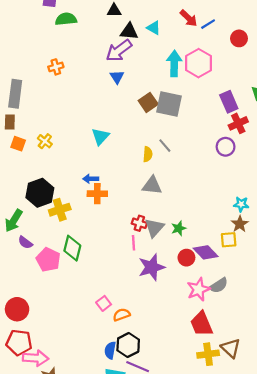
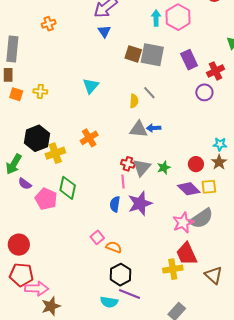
cyan arrow: (174, 63) -> (156, 18), size x0.7
brown square: (148, 102) -> (133, 54), turned -36
purple rectangle: (229, 102) -> (189, 60), moved
yellow cross: (45, 141) -> (40, 91), turned -32
blue arrow: (91, 179) -> (154, 128), moved
orange cross: (97, 194) -> (89, 138), turned -30
yellow square: (229, 240) -> (209, 187), moved
red circle: (186, 258) -> (196, 164), moved
gray semicircle: (219, 285) -> (201, 218), size x1.4
orange semicircle: (122, 315) -> (114, 247), turned 42
blue semicircle: (110, 350) -> (115, 204), moved
yellow cross: (208, 354) -> (173, 269), moved

